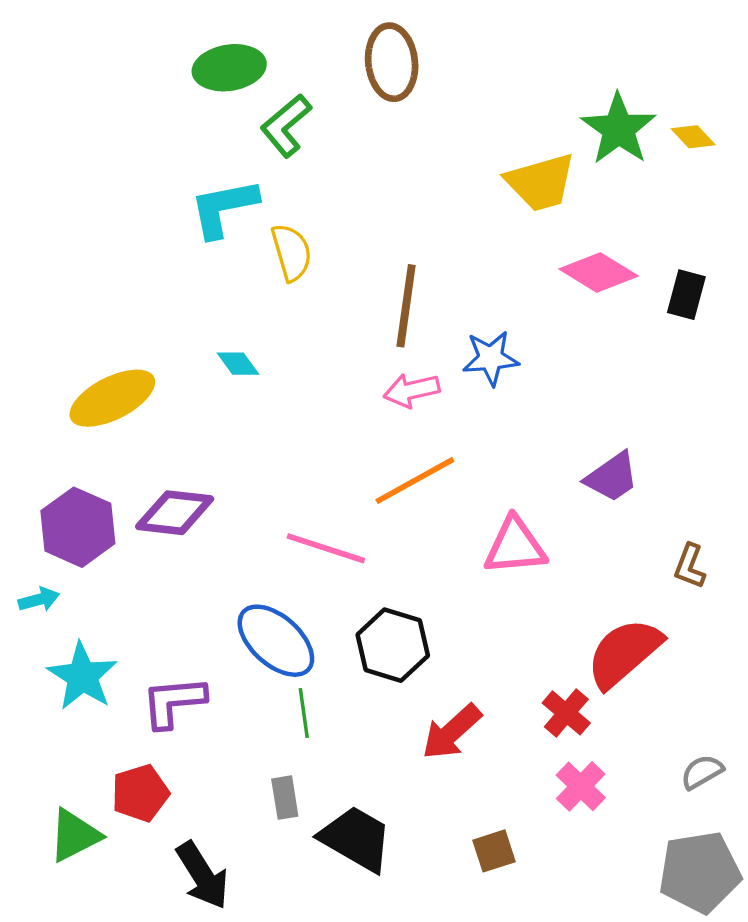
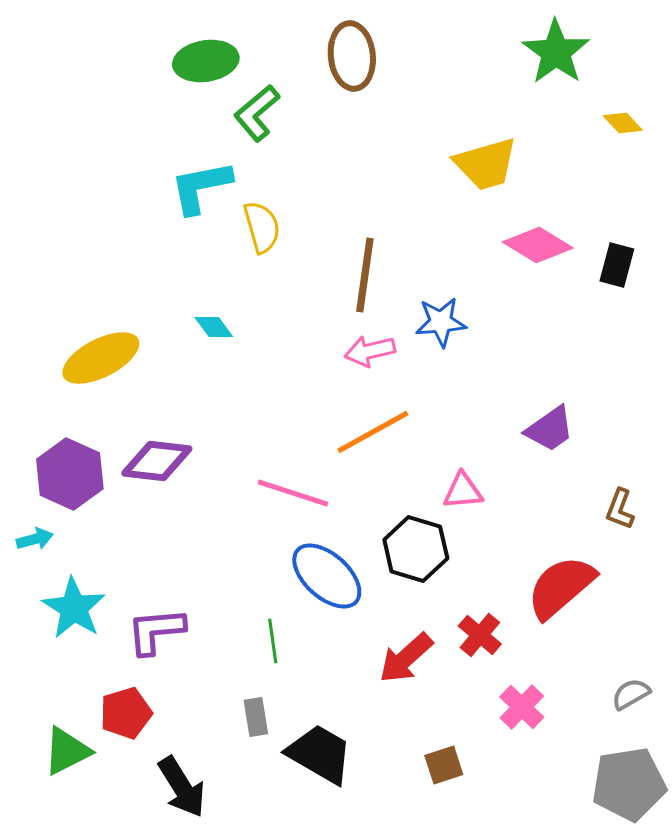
green star: (619, 129) -> (556, 52), moved
pink triangle: (515, 546) -> (463, 491), size x0.7
blue ellipse: (276, 641) -> (327, 576), moved
black hexagon: (393, 645) -> (416, 549), moved
red cross: (566, 713) -> (480, 635), moved

